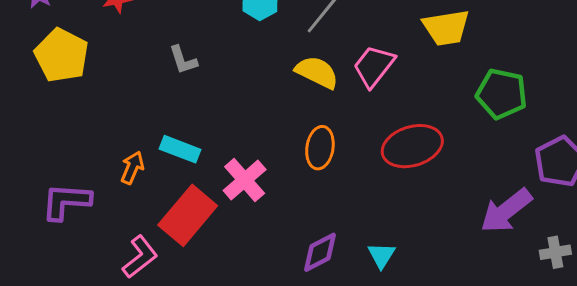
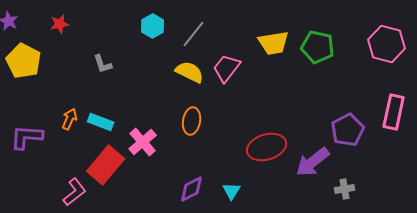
green pentagon: (502, 94) -> (318, 47), moved
red ellipse: (412, 146) -> (267, 147), moved
orange arrow: (132, 168) -> (70, 119), moved
purple L-shape: (66, 201) -> (27, 137), moved

